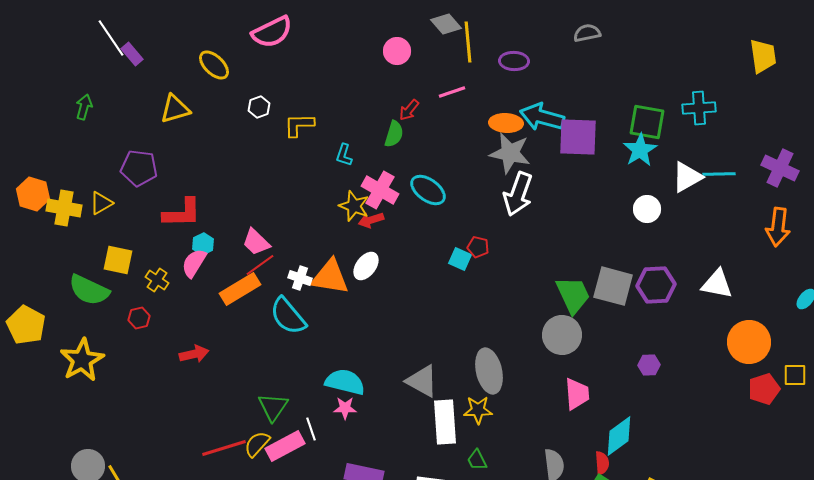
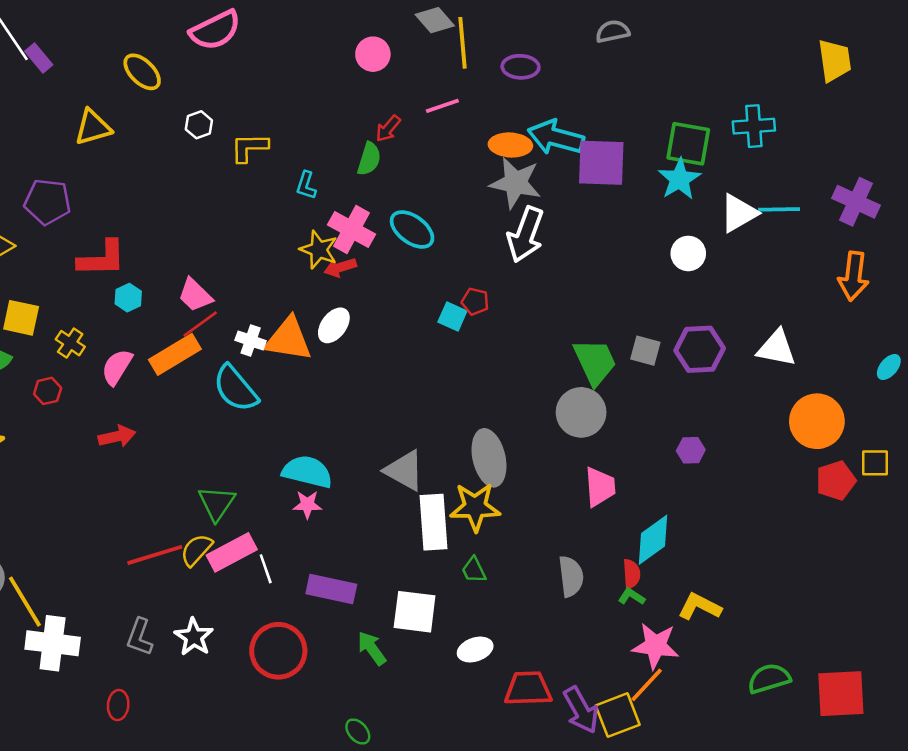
pink semicircle: (194, 263) -> (117, 367), moved
gray square: (613, 286) -> (645, 351), size x0.6
yellow star: (478, 410) -> (475, 507), size x1.4
white line: (311, 429) -> (266, 569), moved

